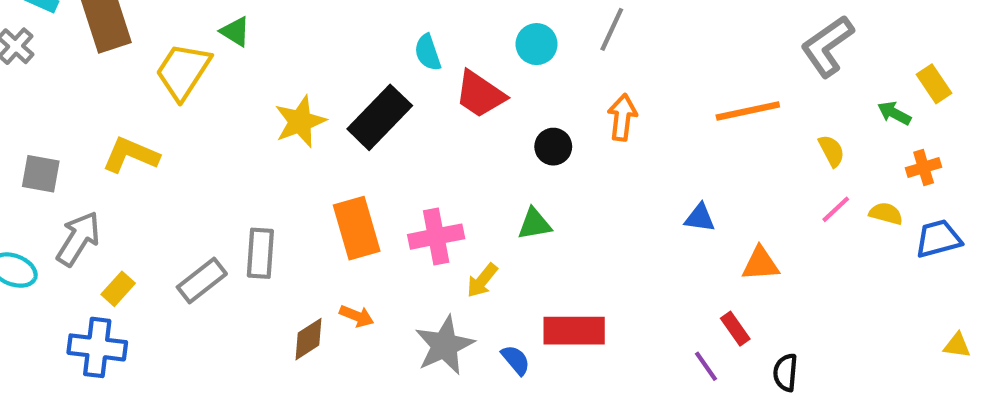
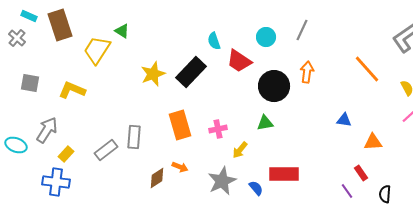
orange line: (748, 111) -> (367, 69), turned 60
black circle: (553, 147) -> (274, 86), size x1.8
gray square: (41, 174) -> (30, 83), moved
pink cross: (436, 237) -> (218, 129), size x0.7

